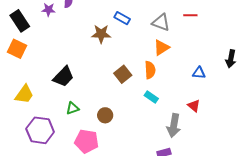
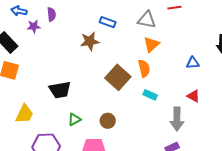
brown square: (123, 74) -> (118, 77), size x1.4
black trapezoid: (63, 77) -> (60, 90), turned 45

